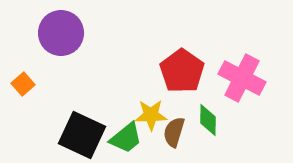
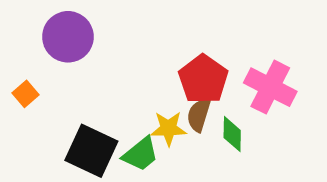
brown semicircle: (174, 132) -> (199, 115), moved

